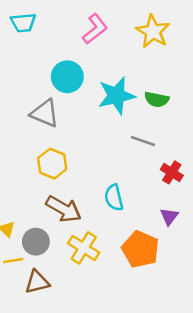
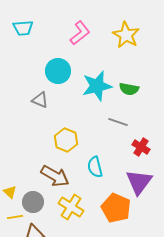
gray triangle: (45, 113) -> (40, 100), size x0.7
yellow hexagon: (52, 164) -> (66, 140), moved
purple triangle: (169, 216) -> (139, 182), size x1.8

